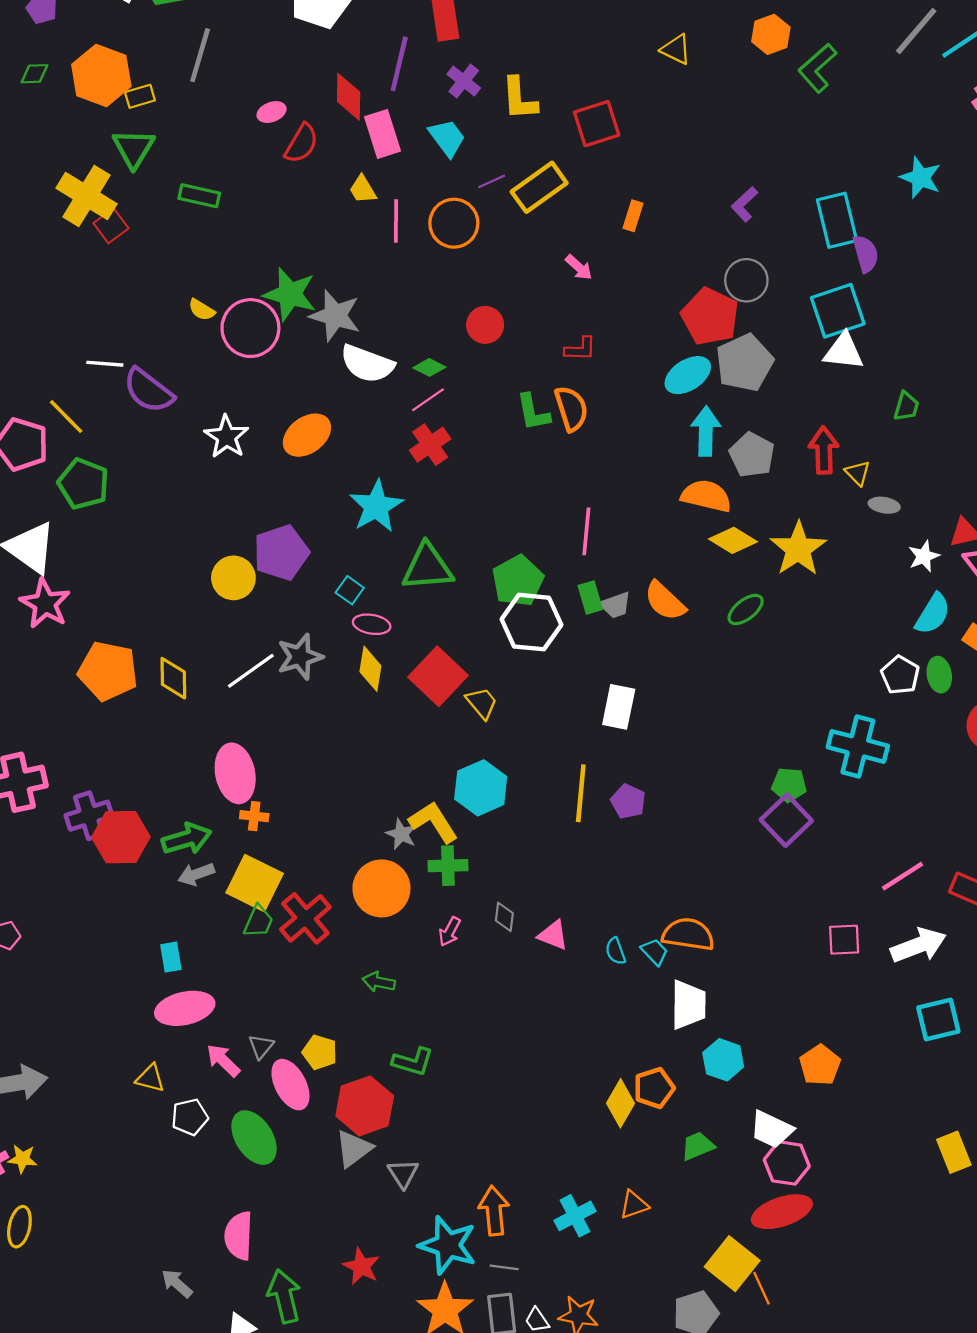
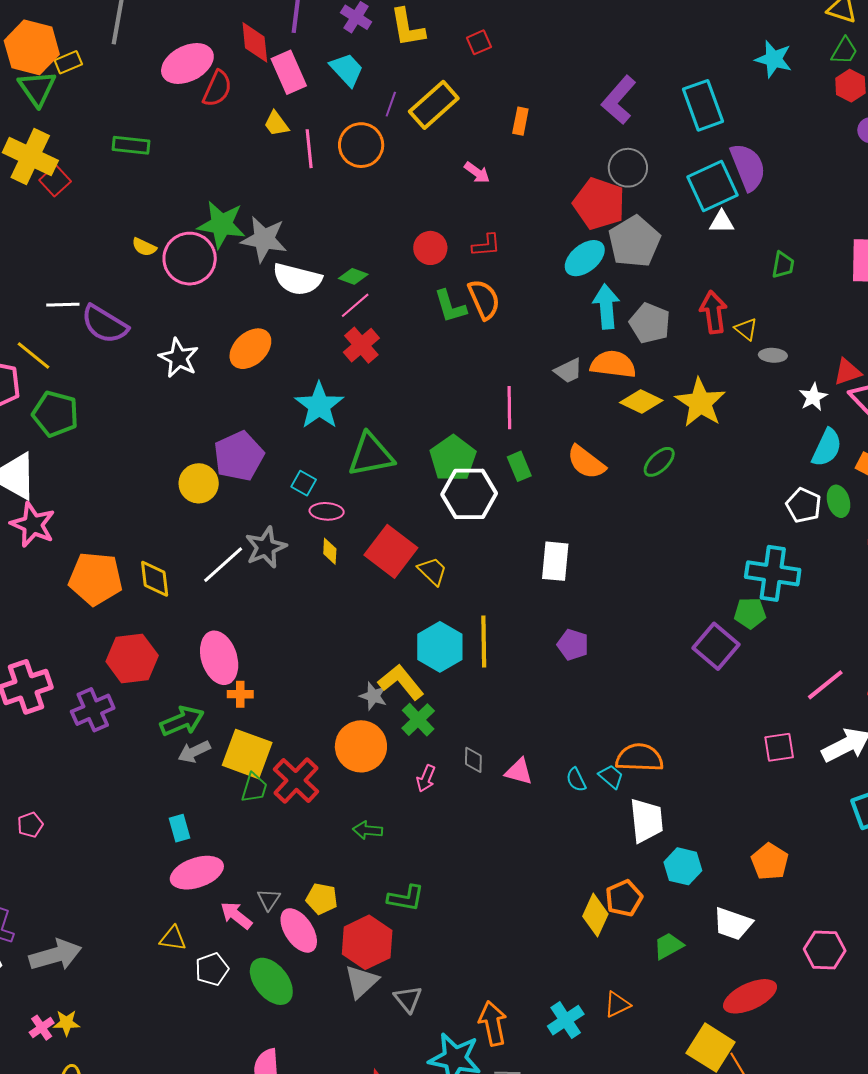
pink ellipse: (272, 112) -> (187, 64), size x2.0
red square: (597, 124) -> (479, 42), size x0.6
green triangle: (134, 148) -> (37, 88), moved
purple line: (492, 181) -> (391, 104), turned -40
purple L-shape: (744, 204) -> (619, 100), size x1.5
purple semicircle: (866, 254) -> (748, 167), moved, size x1.4
red circle: (485, 325) -> (430, 248), moved
white triangle: (844, 351) -> (722, 222), size x0.7
gray trapezoid: (615, 605) -> (568, 371), moved
yellow diamond: (370, 669) -> (330, 551), size x0.7
green pentagon: (789, 785) -> (750, 613), moved
yellow line: (581, 793) -> (484, 641), moved
red hexagon: (121, 837) -> (132, 659), moved
green cross: (448, 866) -> (418, 720), turned -36
pink hexagon: (787, 1163) -> (825, 950), moved

